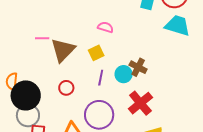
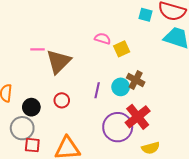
yellow square: (96, 53) -> (122, 49), moved
black circle: (26, 95) -> (31, 107), moved, size x0.6
purple circle: (99, 115) -> (118, 127), moved

